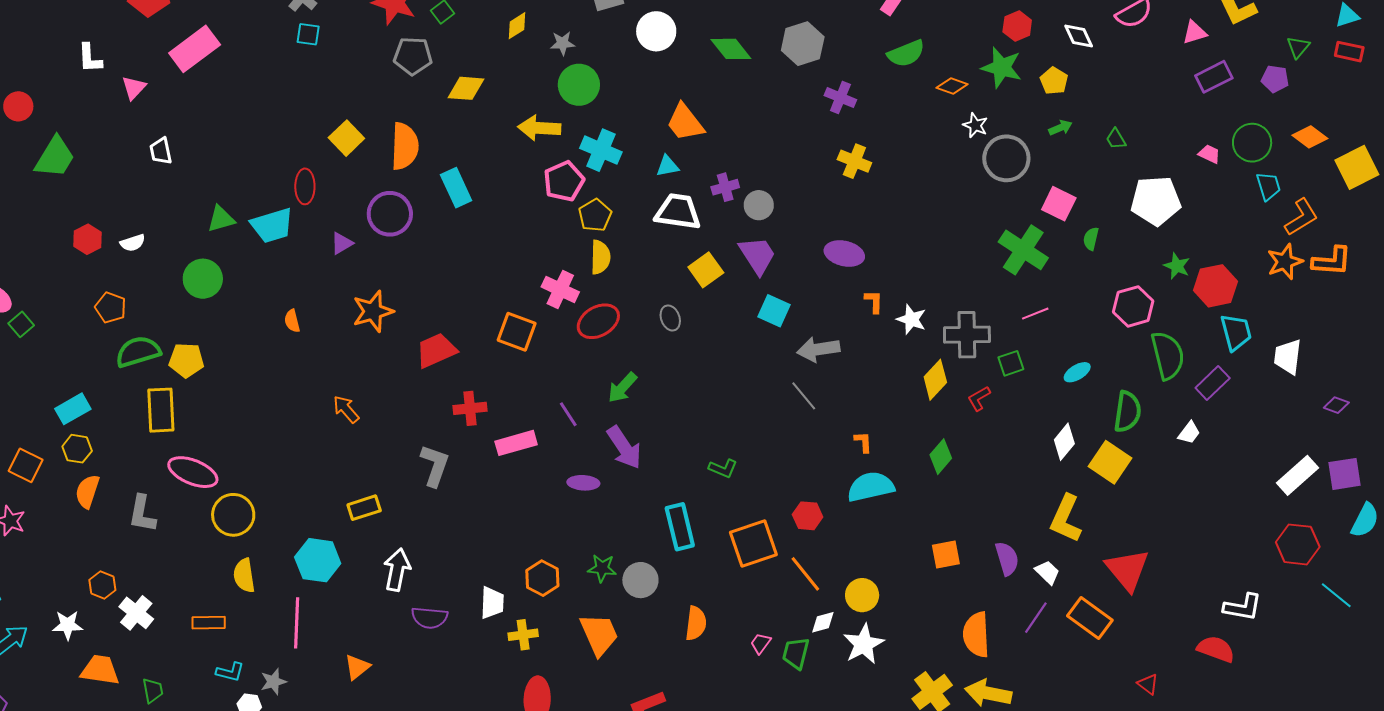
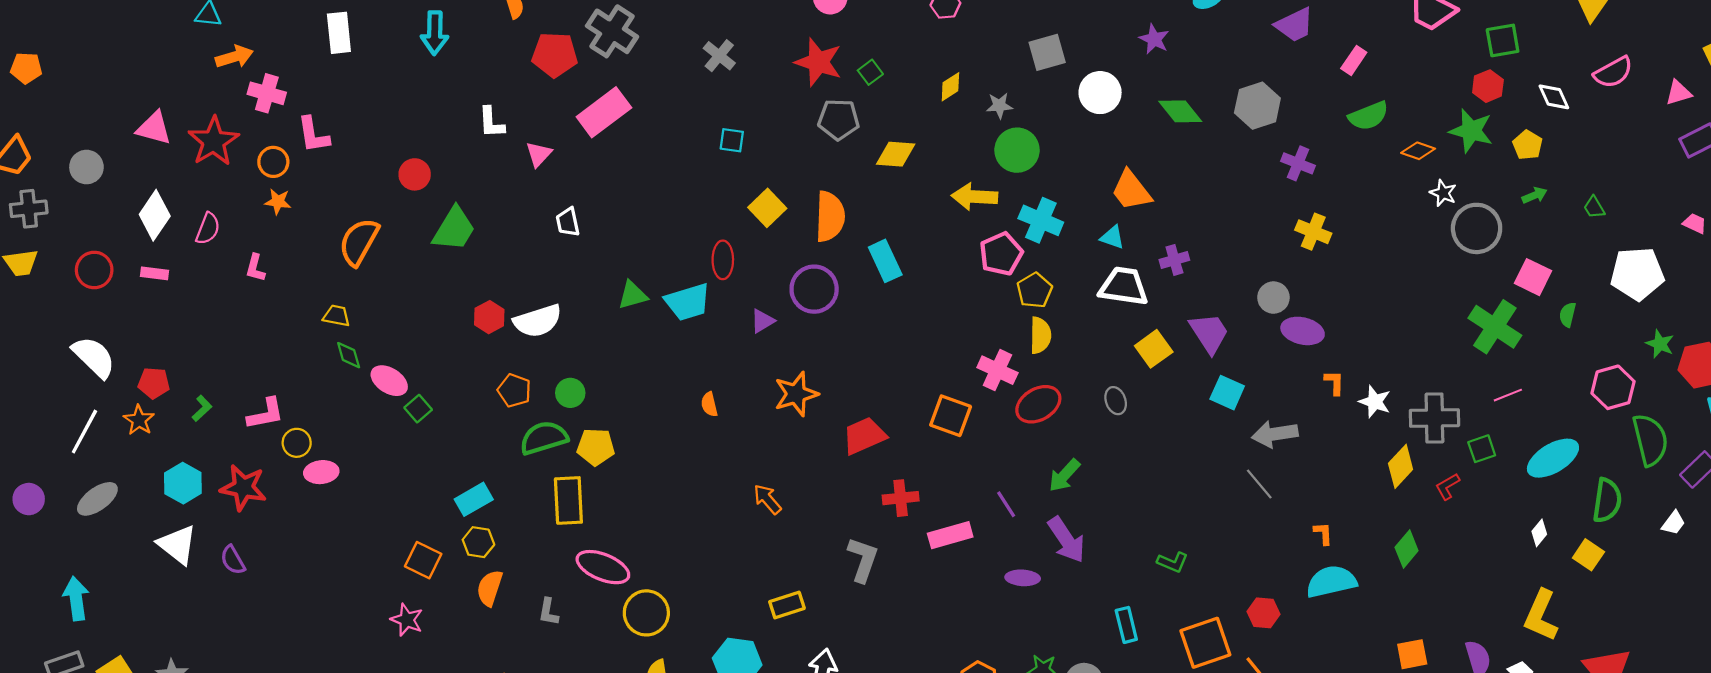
cyan square: (308, 34) -> (732, 140), moved
cyan triangle: (667, 166) -> (1112, 237), turned 30
gray circle: (759, 205) -> (1273, 298), moved
white semicircle: (133, 243) -> (538, 321), size x1.8
green circle: (203, 279) -> (570, 393), moved, size x0.7
cyan ellipse: (1077, 372) -> (1553, 458), size x1.8
white diamond: (1064, 442) -> (1539, 533), size x0.7
yellow square: (1110, 462) -> (1588, 555), size x0.7
gray L-shape: (142, 514) -> (548, 612), size x0.7
cyan rectangle: (680, 527) -> (1126, 625), size x0.7

